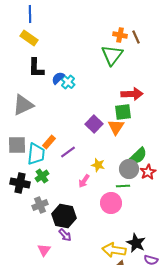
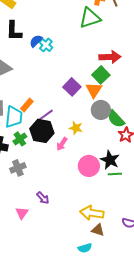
green triangle: (112, 55) -> (90, 18), turned 35
green square: (123, 112) -> (101, 75), turned -36
green semicircle: (138, 156) -> (116, 119), turned 90
gray circle: (129, 169) -> (101, 110), moved
green line: (123, 186) -> (115, 174), moved
black hexagon: (64, 216) -> (42, 131), moved
black star: (136, 243) -> (110, 160), moved

